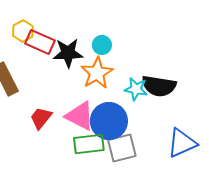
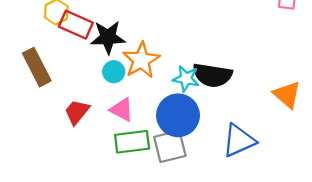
cyan circle: (102, 45) -> (114, 72), moved
pink triangle: (80, 116) -> (122, 110), size x0.7
blue circle: (109, 121) -> (178, 115), moved

